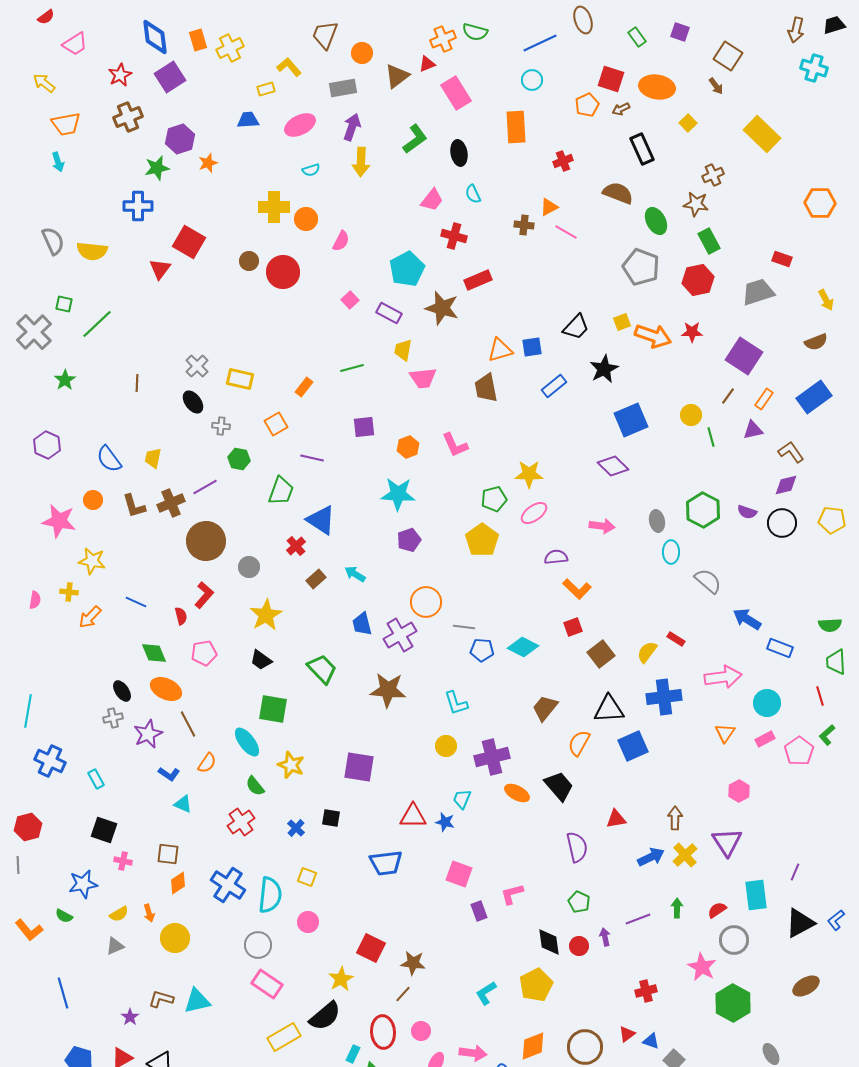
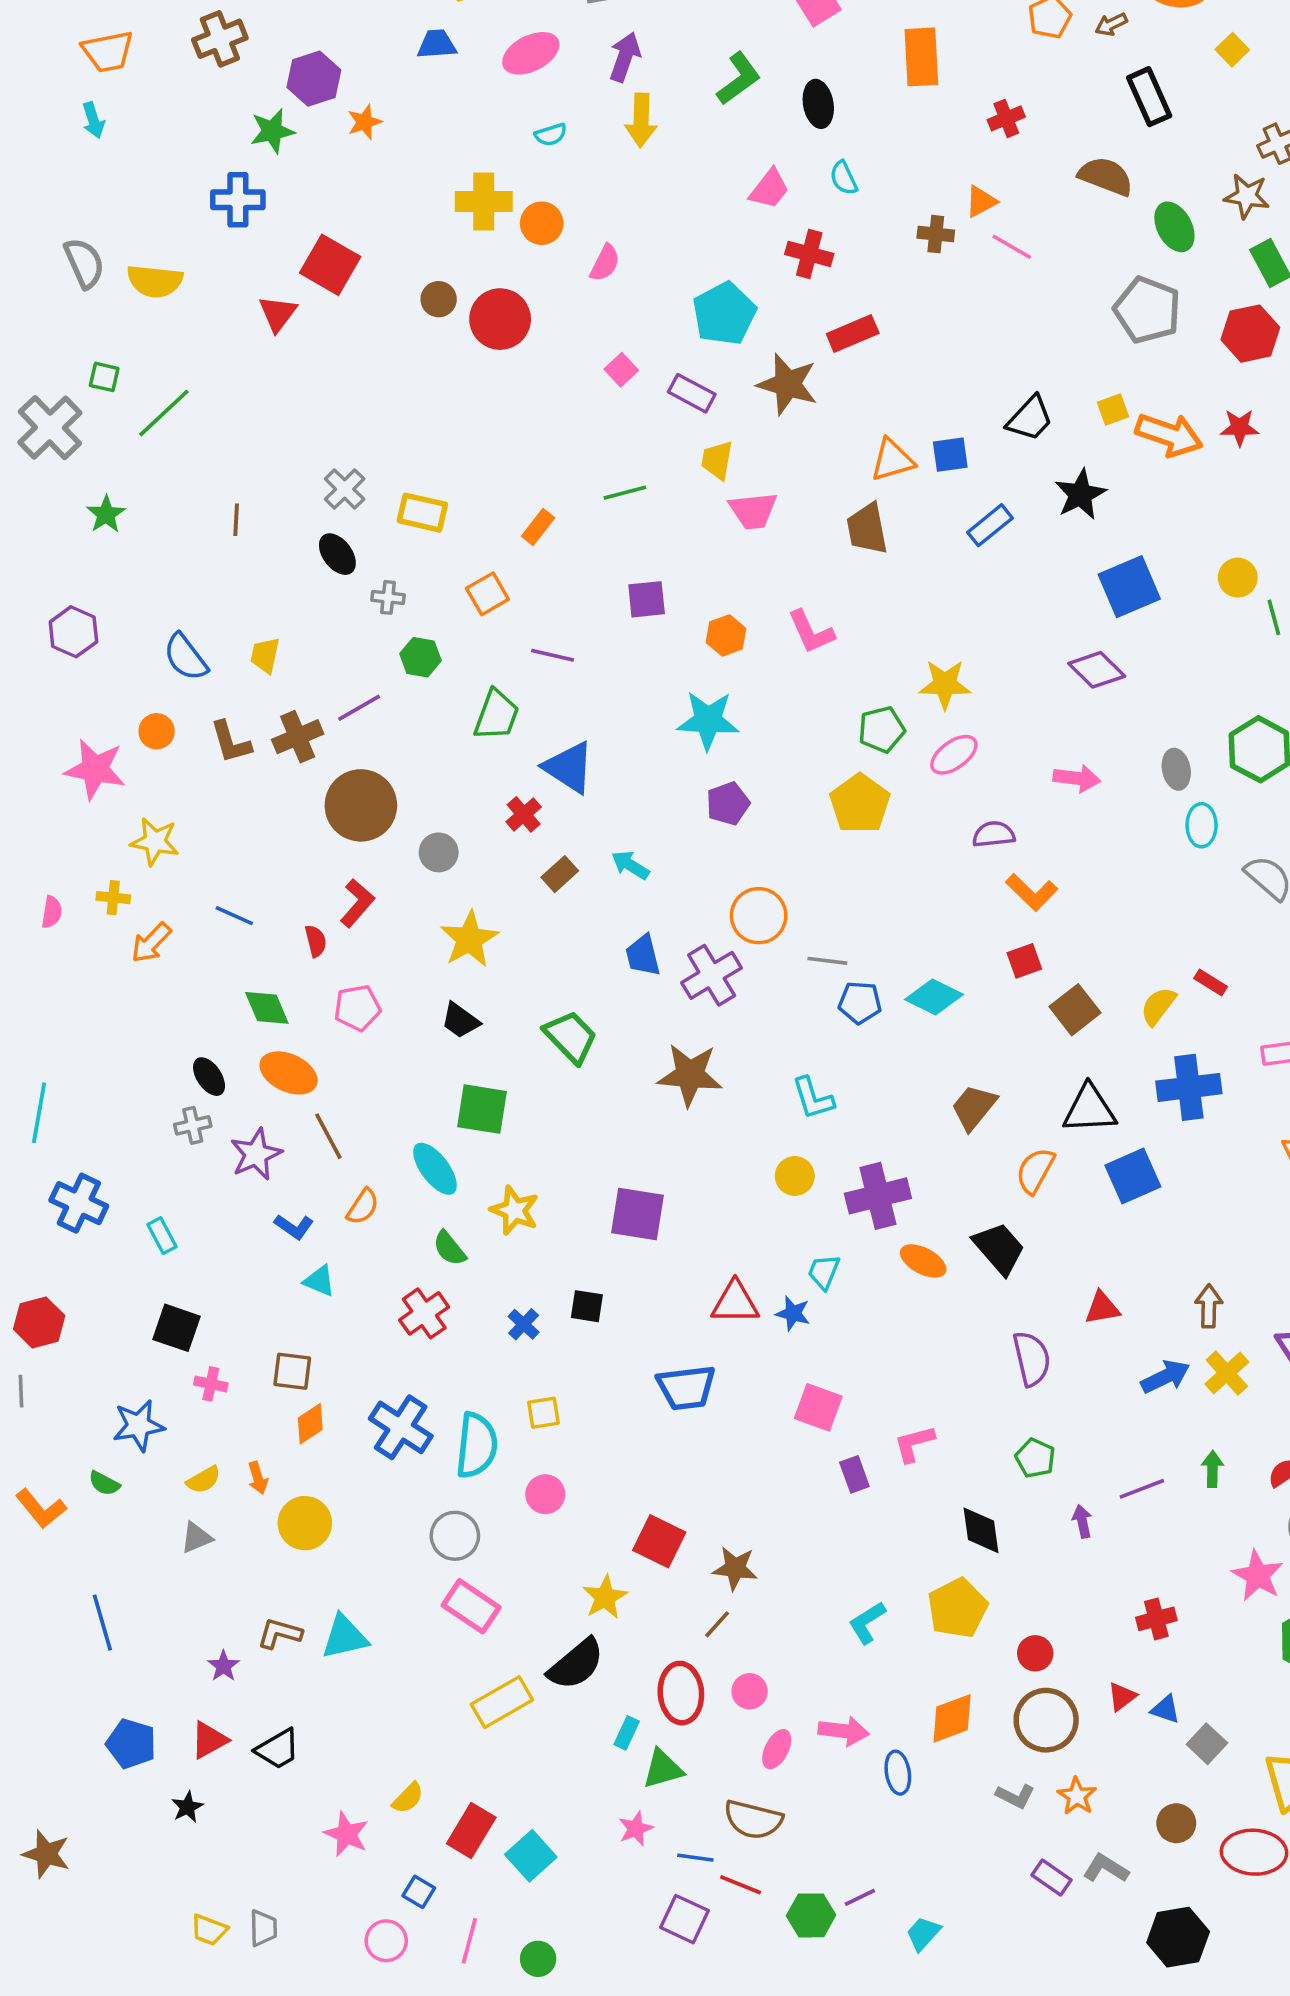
yellow square: (307, 877) -> (543, 1413), turned -30
red circle: (579, 946) -> (1035, 1653), moved

